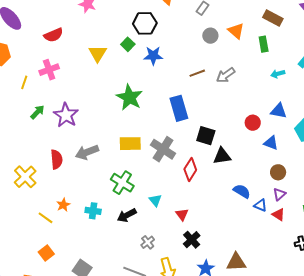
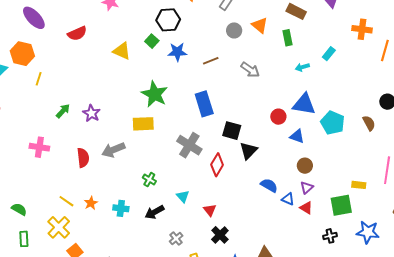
yellow triangle: (98, 53) -> (122, 51), turned -36
pink cross: (49, 70) -> (39, 147), moved, turned 30
brown line: (197, 73) -> (211, 61), moved
gray arrow: (226, 75) -> (250, 70), turned -108
yellow line: (24, 82) -> (39, 79), moved
blue triangle: (279, 111) -> (304, 104), size x1.4
purple star: (66, 115) -> (91, 113), size x0.7
yellow rectangle: (130, 144) -> (143, 124), moved
black triangle: (222, 156) -> (249, 151), turned -36
yellow cross: (25, 177) -> (59, 227), moved
green cross: (122, 183) -> (149, 179), size x0.6
yellow line: (46, 218) -> (66, 201), moved

